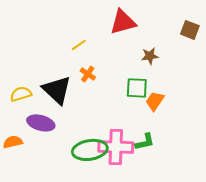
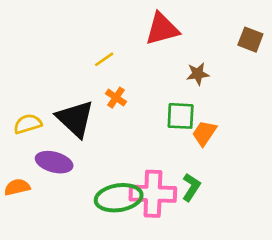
green L-shape: (145, 142) -> (191, 187), turned -45

